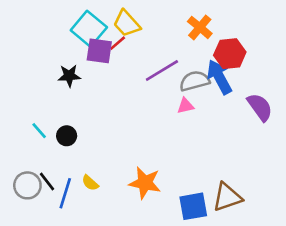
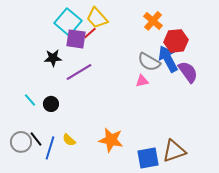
purple line: (162, 71) -> (79, 72), moved
gray semicircle: (195, 81) -> (149, 62), turned -135
purple semicircle: (260, 107) -> (188, 72), moved

